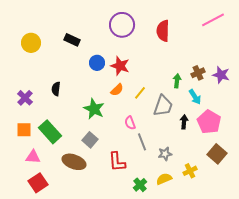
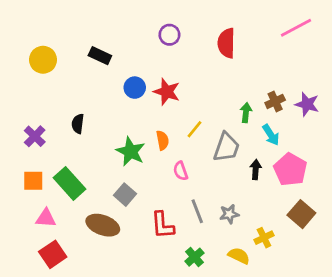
purple circle: (122, 25) -> (169, 35), size x0.6
orange semicircle: (117, 90) -> (163, 140), moved, turned -56
gray line: (142, 142) -> (197, 211), moved
yellow semicircle: (164, 179) -> (239, 256), moved, turned 49

